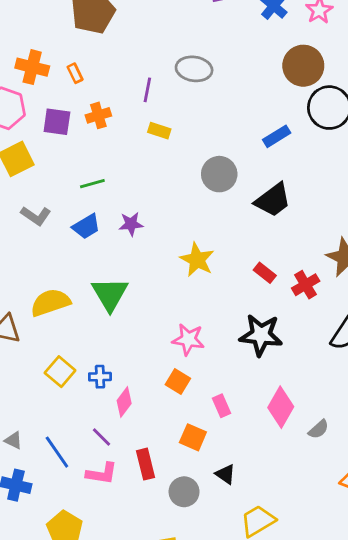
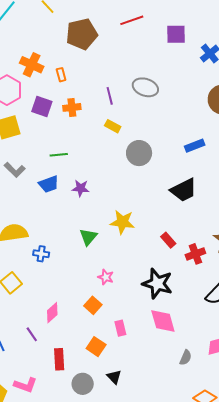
purple line: (147, 90) -> (110, 96), turned -36
gray circle: (219, 174) -> (139, 153), moved
yellow star: (197, 260) -> (122, 222), turned -30
green triangle: (110, 294) -> (88, 237), moved, size x0.7
pink star: (188, 339) -> (106, 277), size x0.7
blue cross: (100, 377) -> (41, 254), moved
pink diamond: (281, 407) -> (163, 321), moved, turned -56
gray semicircle: (319, 429) -> (186, 358), turned -35
pink L-shape: (102, 473) -> (25, 385), moved

